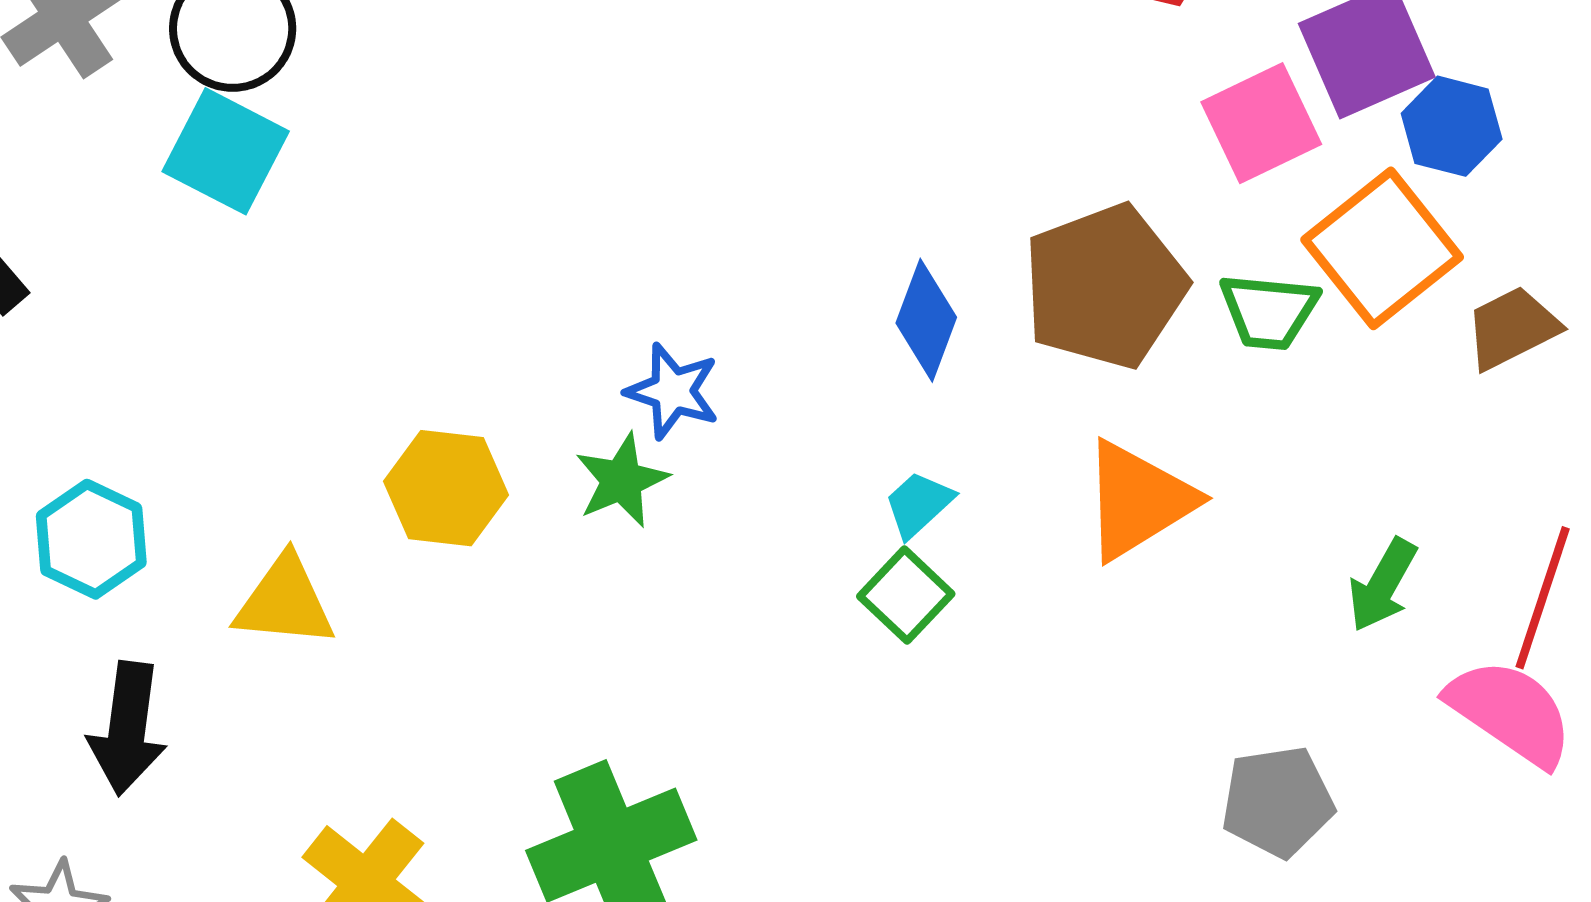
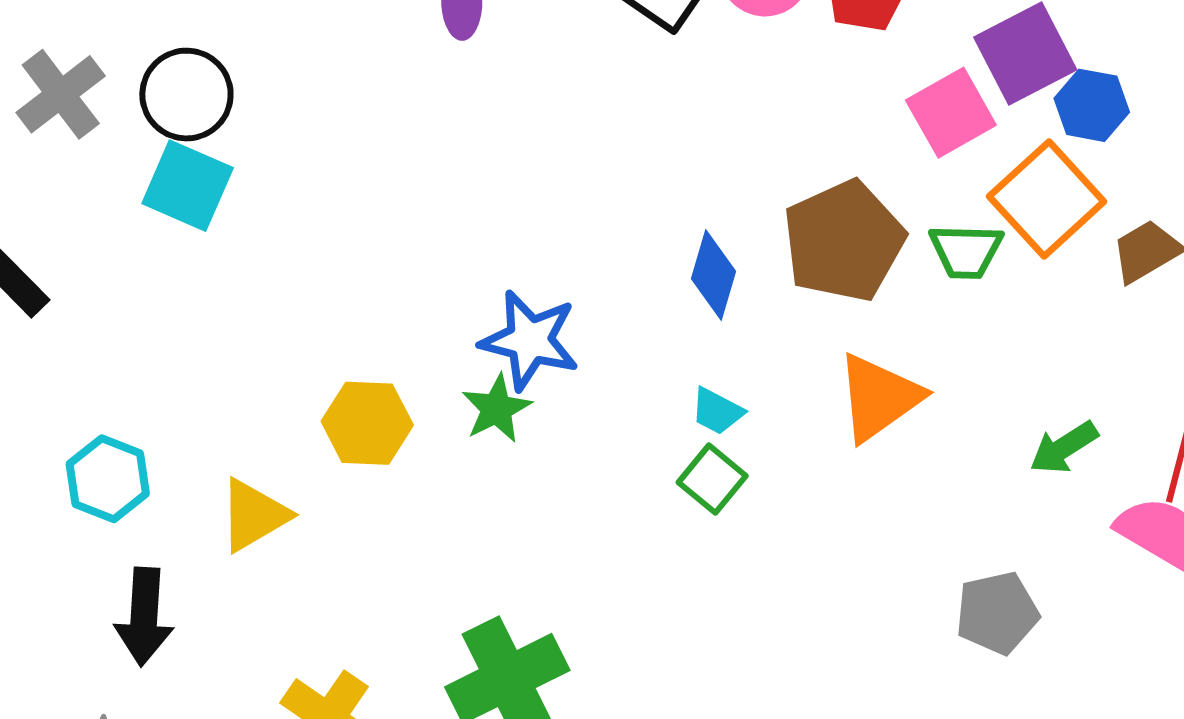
blue star: (673, 391) -> (530, 340), size x1.4
cyan trapezoid: (919, 504) -> (717, 411), turned -106
green arrow: (1383, 585) -> (1064, 448), turned 32
yellow triangle: (285, 602) -> (254, 515), turned -32

